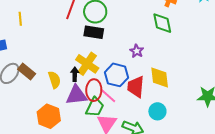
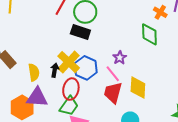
blue hexagon: (117, 75) -> (86, 68), moved
purple triangle: (76, 95) -> (37, 97), moved
pink line: (108, 96) -> (113, 74), moved

